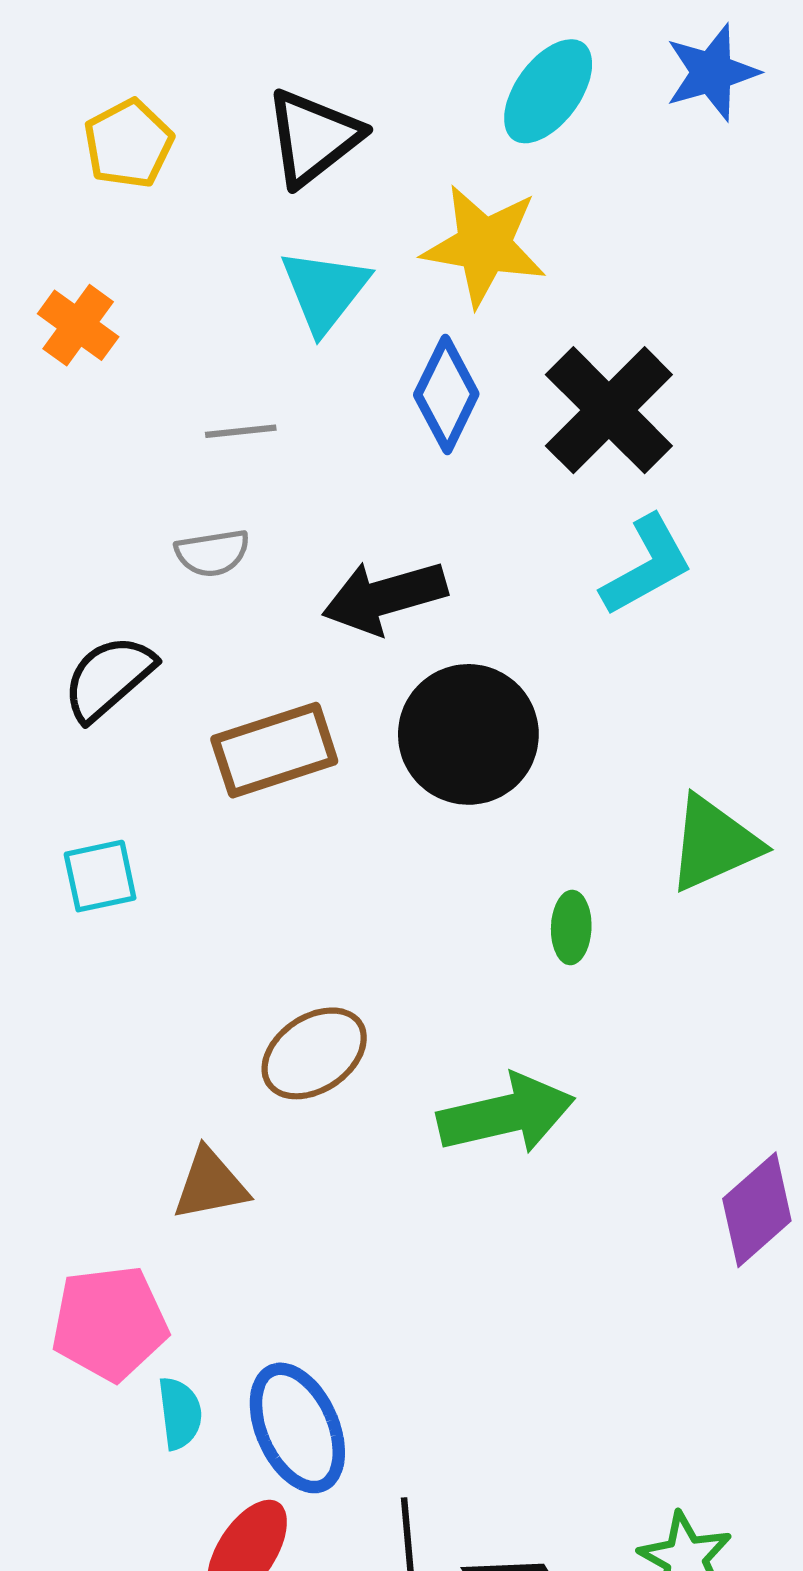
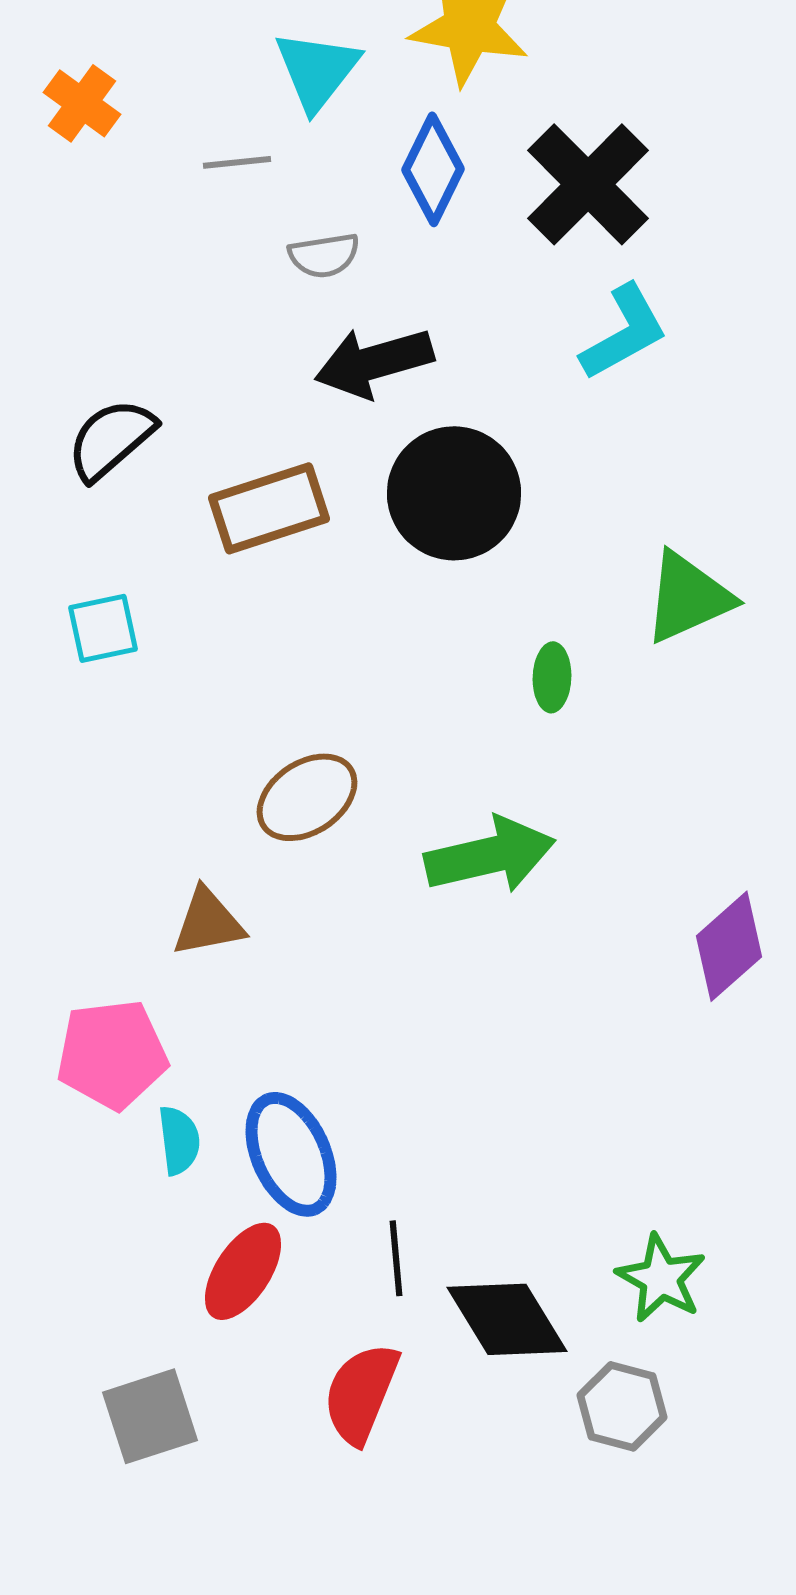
gray line: (241, 431) -> (237, 162), moved
gray semicircle: (212, 553) -> (324, 255), moved

